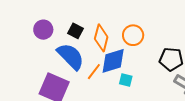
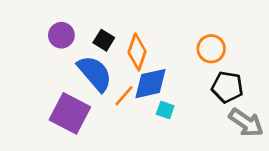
orange circle: (133, 35) -> (211, 49), moved

